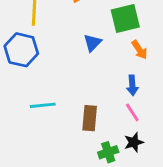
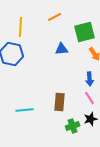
blue triangle: (92, 43) -> (62, 49), turned 40
cyan line: (43, 105) -> (25, 110), moved

